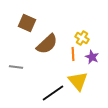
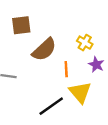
brown square: (27, 23) -> (21, 25), turned -30
orange line: (73, 54) -> (66, 69), moved

